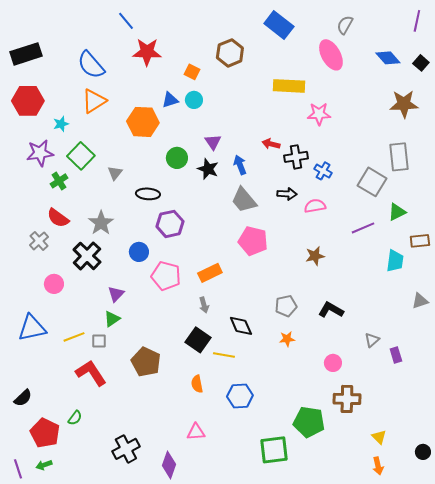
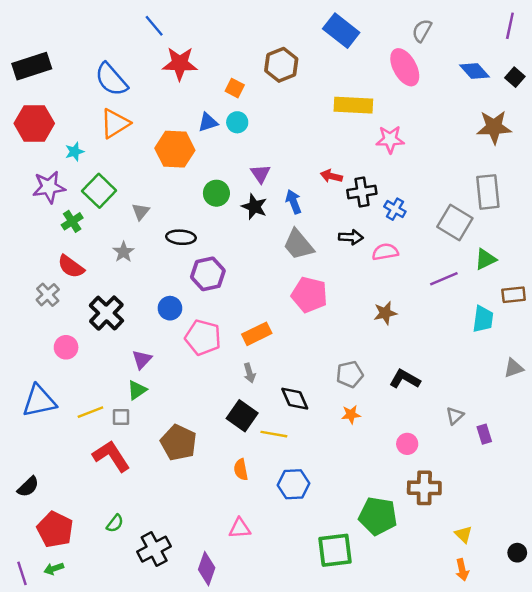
gray star: (101, 223) -> (124, 252), moved, size x0.7
green semicircle: (75, 418) -> (115, 523), moved

